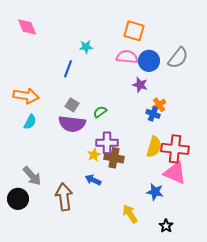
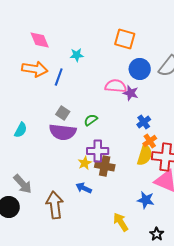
pink diamond: (27, 27) -> (40, 40), moved
pink semicircle: (127, 57) -> (116, 86), moved
orange arrow: (26, 96) -> (35, 69), moved
orange cross: (159, 105) -> (150, 141), moved
blue cross: (153, 114) -> (144, 122), turned 32

